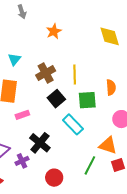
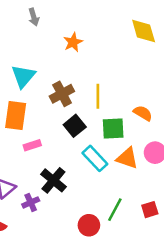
yellow diamond: (110, 36) -> (144, 31), moved
cyan triangle: (14, 59) -> (23, 76), size x1.5
orange semicircle: (111, 87) -> (143, 113), turned -56
orange triangle: (108, 145) -> (127, 158), moved
red circle: (54, 178) -> (89, 225), moved

